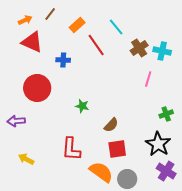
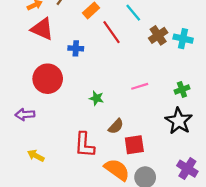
pink line: (148, 79) -> (140, 86), moved, turned 56
green cross: (166, 114) -> (182, 90), moved
brown semicircle: (111, 125) -> (116, 126), moved
black star: (158, 144) -> (179, 121), moved

